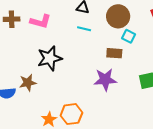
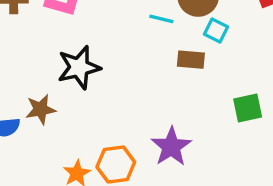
cyan line: (84, 29) -> (161, 19), moved
purple star: (105, 80) -> (171, 147), moved, turned -30

